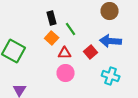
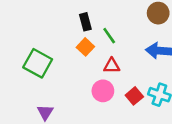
red square: (91, 52) -> (134, 96), moved
red triangle: (65, 53) -> (112, 66), moved

